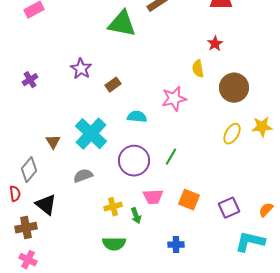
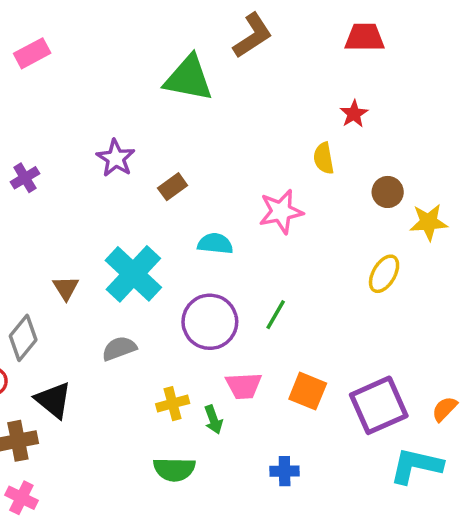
brown circle: (234, 88) -> (388, 192), size x0.6
yellow star: (262, 127) -> (429, 222), moved
purple square: (229, 208) -> (379, 405), size x1.5

